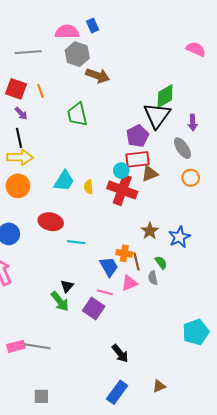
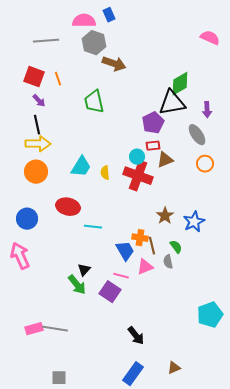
black triangle: (157, 115) -> (172, 103), turned 44
red rectangle: (138, 159) -> (153, 146), size x0.6

